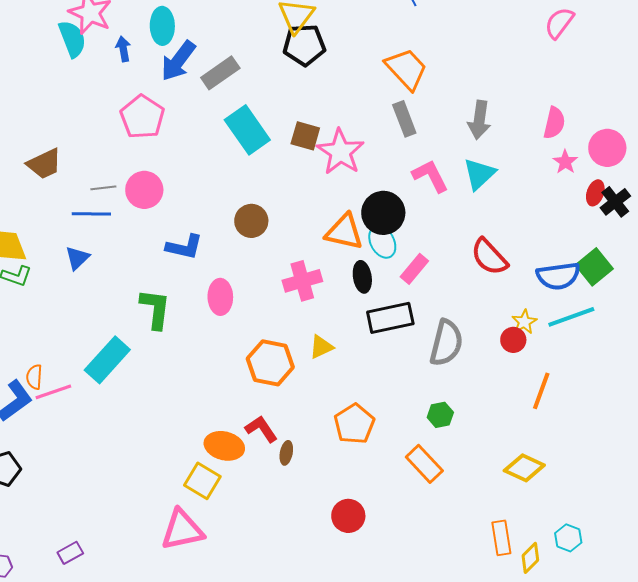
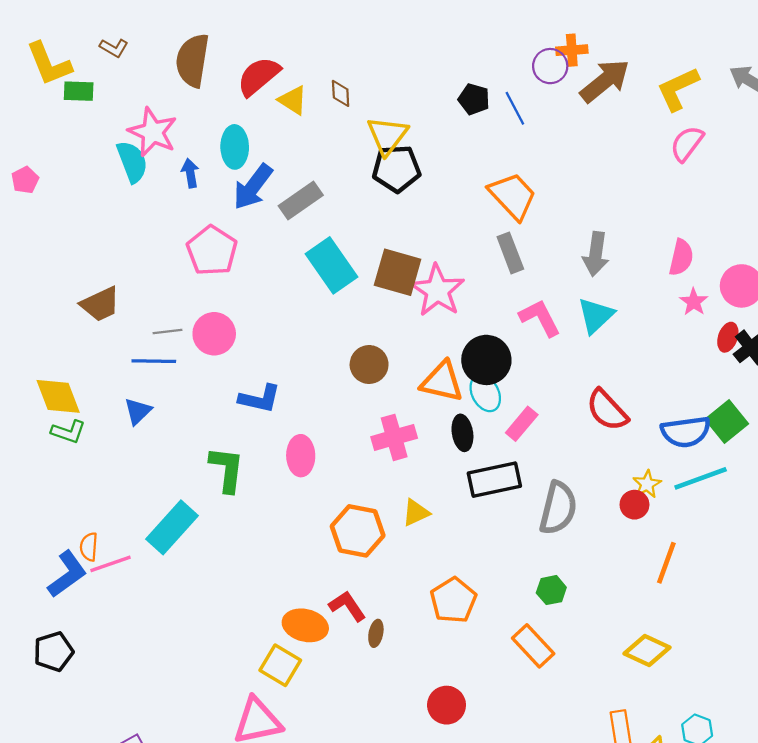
brown square: (305, 136) -> (398, 272), size x1.4
brown circle: (251, 221) -> (369, 365), moved

